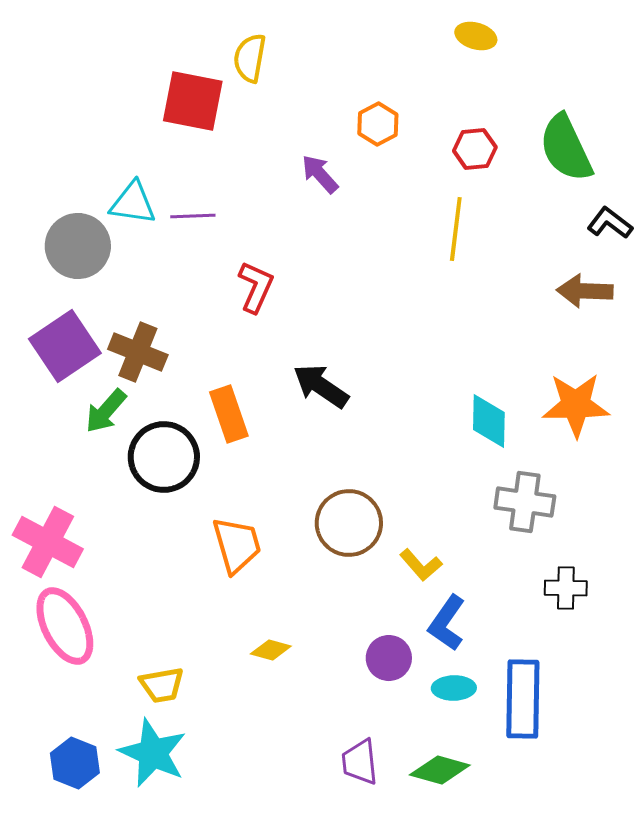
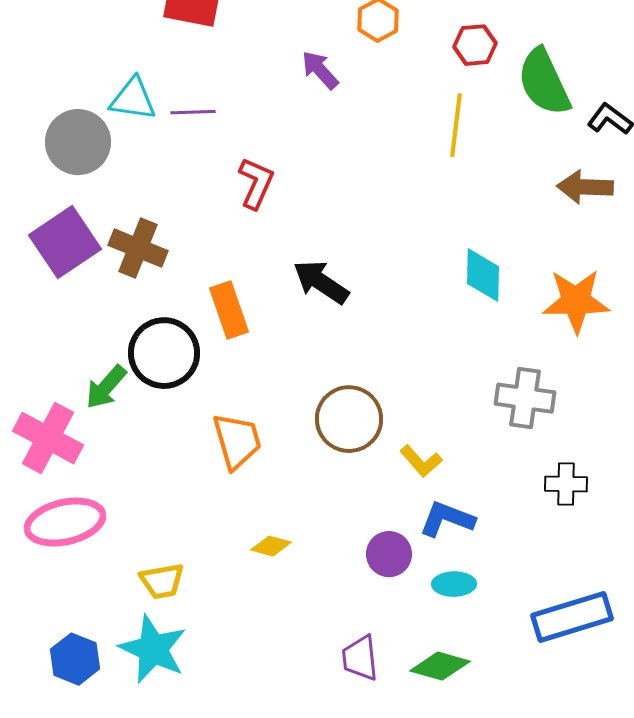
green semicircle: (566, 148) -> (544, 82), moved
green arrow: (106, 411) -> (106, 387), moved
cyan diamond: (489, 421) -> (483, 275), moved
blue L-shape: (447, 623) -> (447, 519), turned 76
pink ellipse: (65, 626) -> (65, 522), turned -76
blue rectangle: (523, 699) -> (572, 617), moved, turned 72

